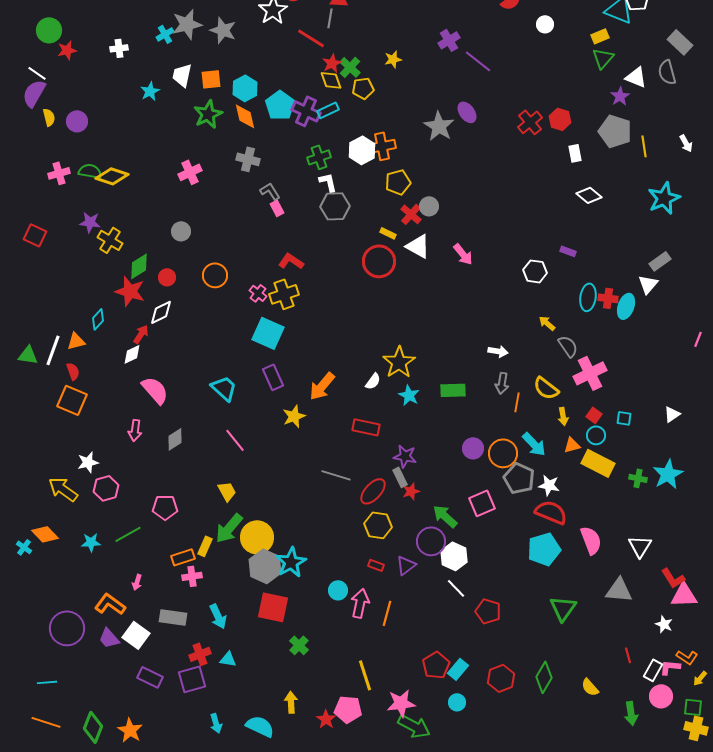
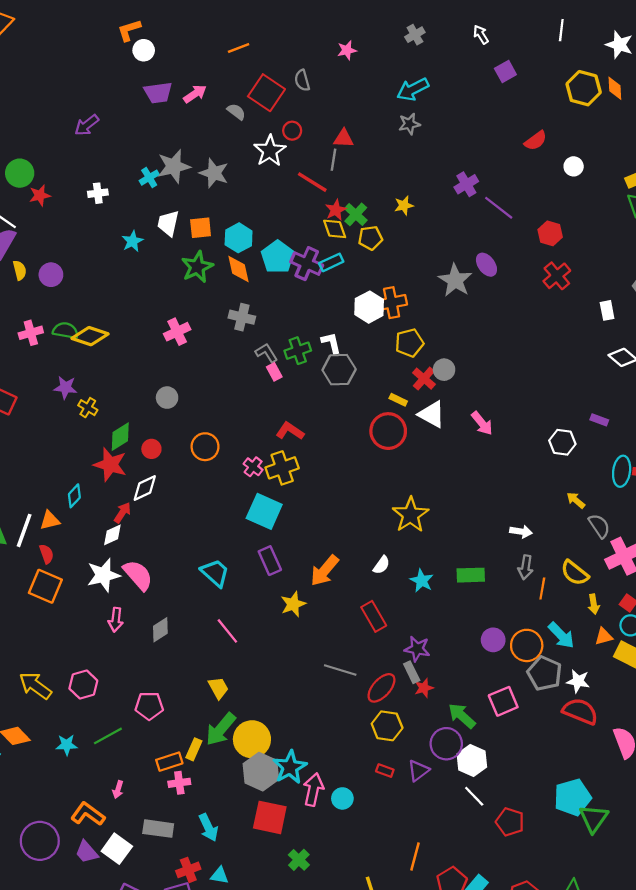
red hexagon: (560, 119) -> (550, 233), moved
green cross: (319, 157) -> (298, 351), moved
yellow cross: (110, 240) -> (88, 408), size x0.7
yellow star: (399, 362) -> (411, 515), moved
red rectangle: (366, 427) -> (374, 616), turned 48
white star: (88, 462) -> (103, 575), moved, size x1.4
cyan pentagon: (544, 549) -> (572, 797), moved
pink arrow: (360, 603) -> (313, 790), moved
orange line: (387, 613) -> (415, 857), moved

